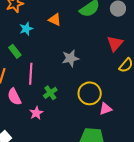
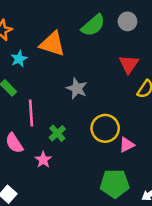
orange triangle: (55, 20) -> (52, 44), size x1.6
gray star: (70, 58) -> (77, 88), turned -30

